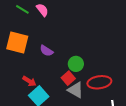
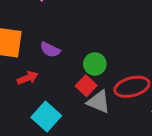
red arrow: (29, 81) -> (28, 78), moved, turned -48

